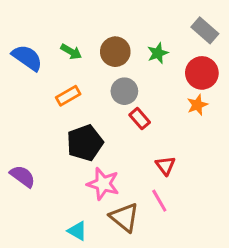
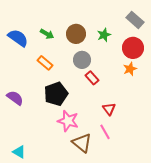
orange rectangle: (68, 96) -> (45, 63), turned 70
purple semicircle: (23, 176) -> (15, 98), moved
cyan triangle: (77, 231) -> (19, 152), moved

